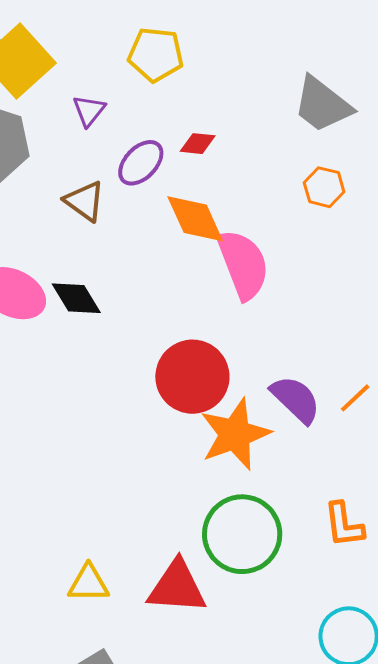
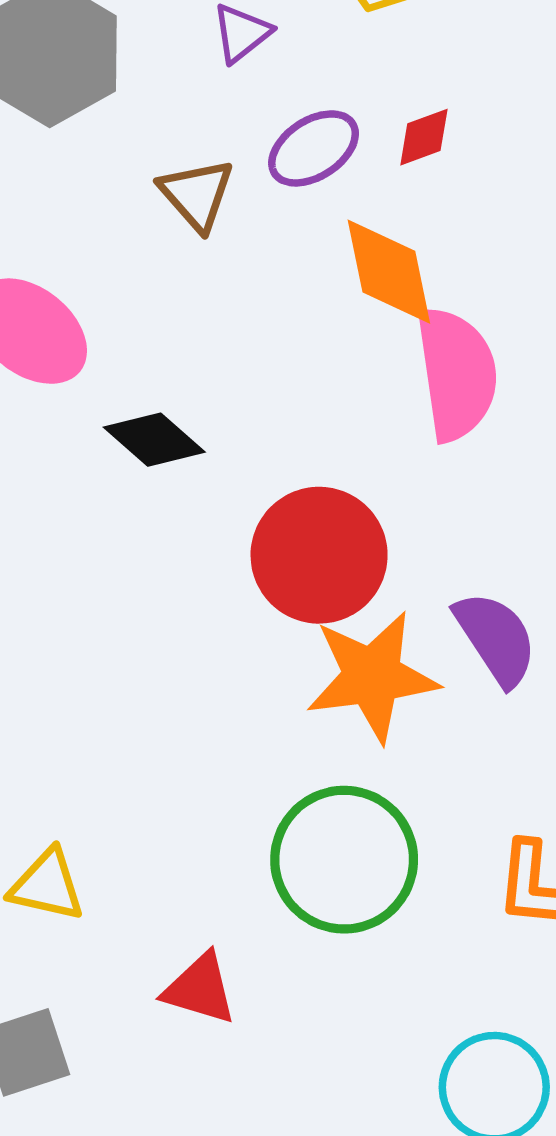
red diamond: (198, 144) -> (424, 137), turned -39
black diamond: (76, 298) -> (154, 440), moved, turned -30
red triangle: (177, 587) -> (200, 989), moved, size x0.7

